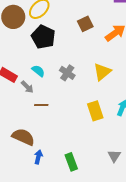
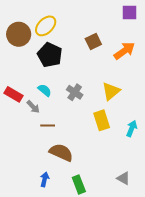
yellow rectangle: (95, 111) -> (102, 120), moved
brown semicircle: (23, 137) -> (61, 152), moved
gray triangle: (114, 156) -> (123, 178), turned -32

